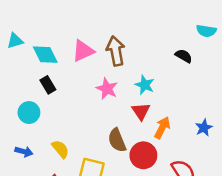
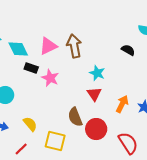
black rectangle: (48, 85) -> (31, 68), moved, turned -40
pink star: (107, 89) -> (50, 78), moved
orange arrow: (162, 128) -> (122, 104), moved

